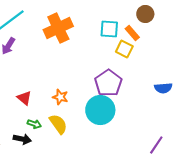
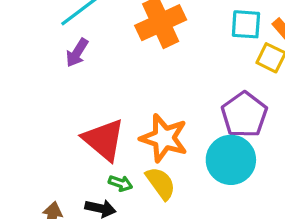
orange star: (60, 97) -> (164, 138), size x1.8
red triangle: (24, 98) -> (104, 140), size x1.8

